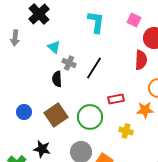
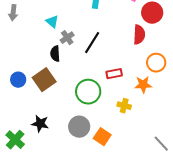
gray cross: (69, 63) -> (67, 38), turned 32
blue circle: (24, 112) -> (18, 80), moved
brown square: (56, 115) -> (44, 80), moved

